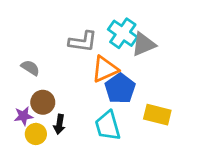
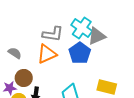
orange triangle: (105, 69) -> (47, 54), moved
blue pentagon: (120, 88) -> (80, 53), moved

